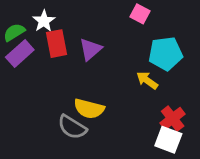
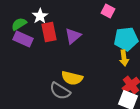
purple rectangle: (20, 54) -> (23, 39), turned 66
yellow arrow: (147, 80) -> (124, 58), moved, turned -133

